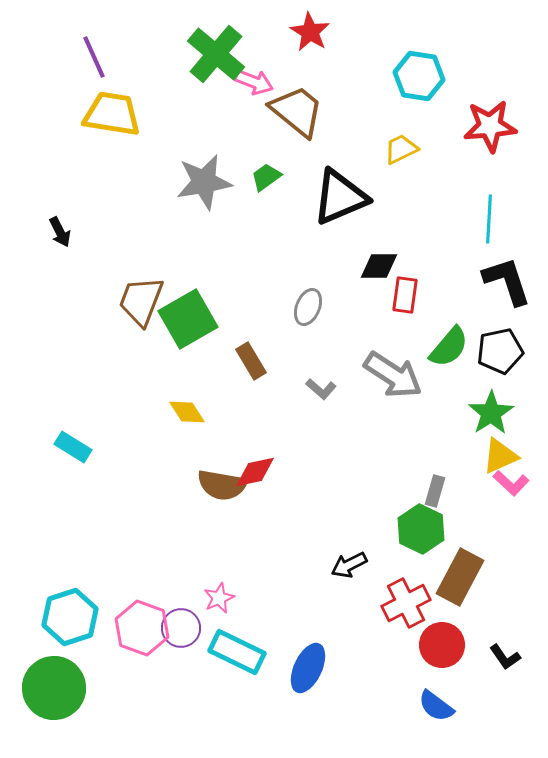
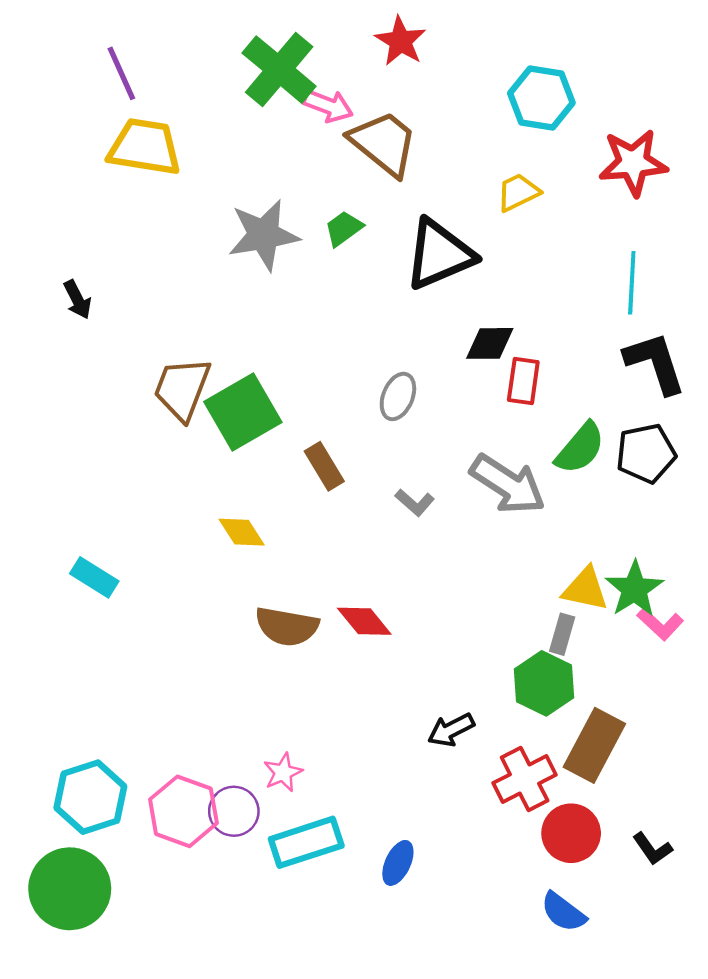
green star: (491, 413) -> (634, 589), moved
yellow triangle: (500, 456) -> (585, 589), moved, turned 36
red diamond: (255, 472) -> (364, 621), moved, turned 63
cyan rectangle: (237, 652) -> (306, 842), turned -44
blue ellipse: (308, 668) -> (398, 863), size x0.7

